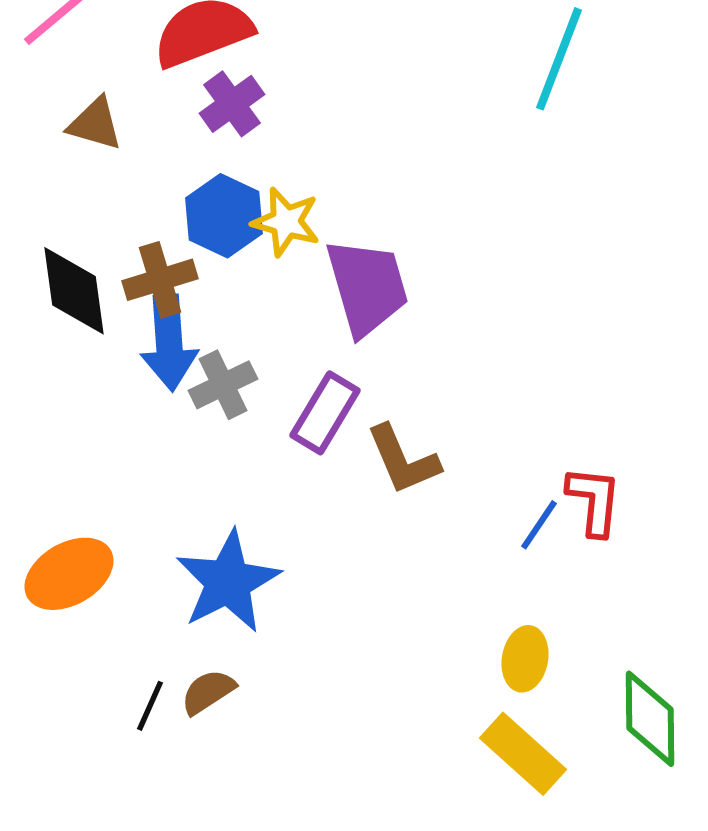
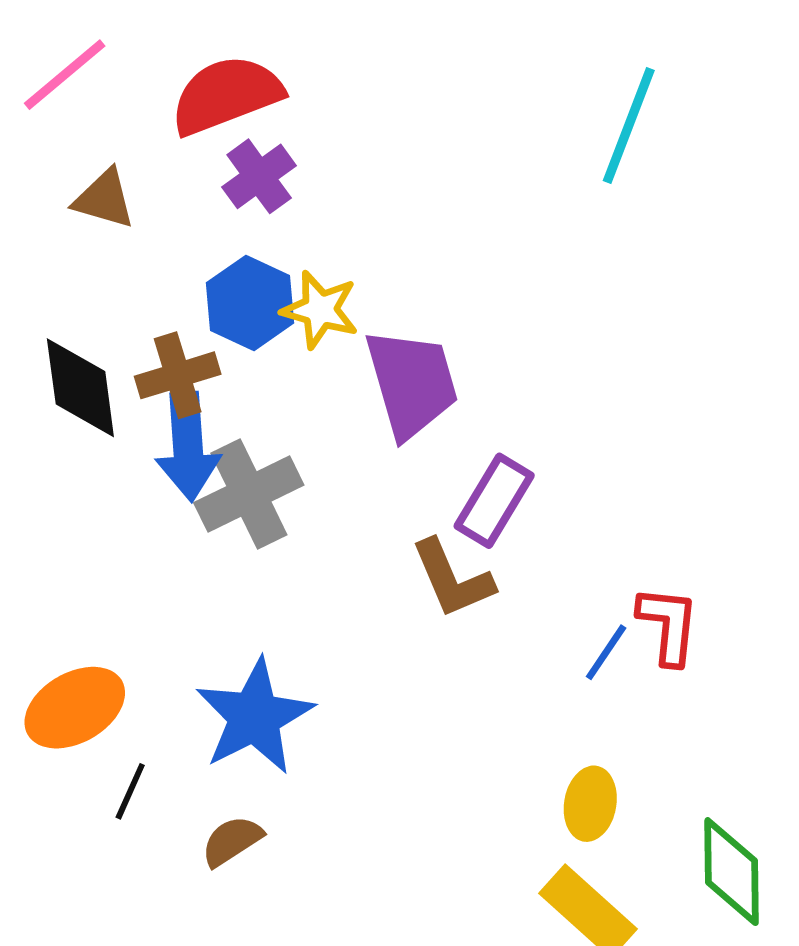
gray cross: (223, 385) -> (249, 494), size x1.4
purple rectangle: (325, 413) -> (494, 501), moved
black line: (150, 706) -> (130, 791), moved

